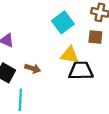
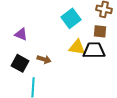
black trapezoid: (81, 71) -> (94, 50), moved

